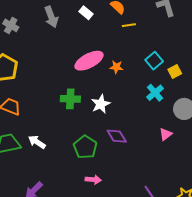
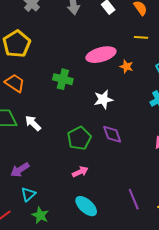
yellow line: (129, 25) -> (141, 37), moved
green cross: (70, 99) -> (63, 79), moved
pink arrow: (93, 180) -> (80, 172), turned -42

